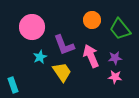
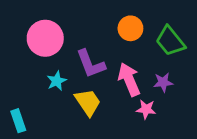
pink star: (115, 77) -> (146, 109), moved

